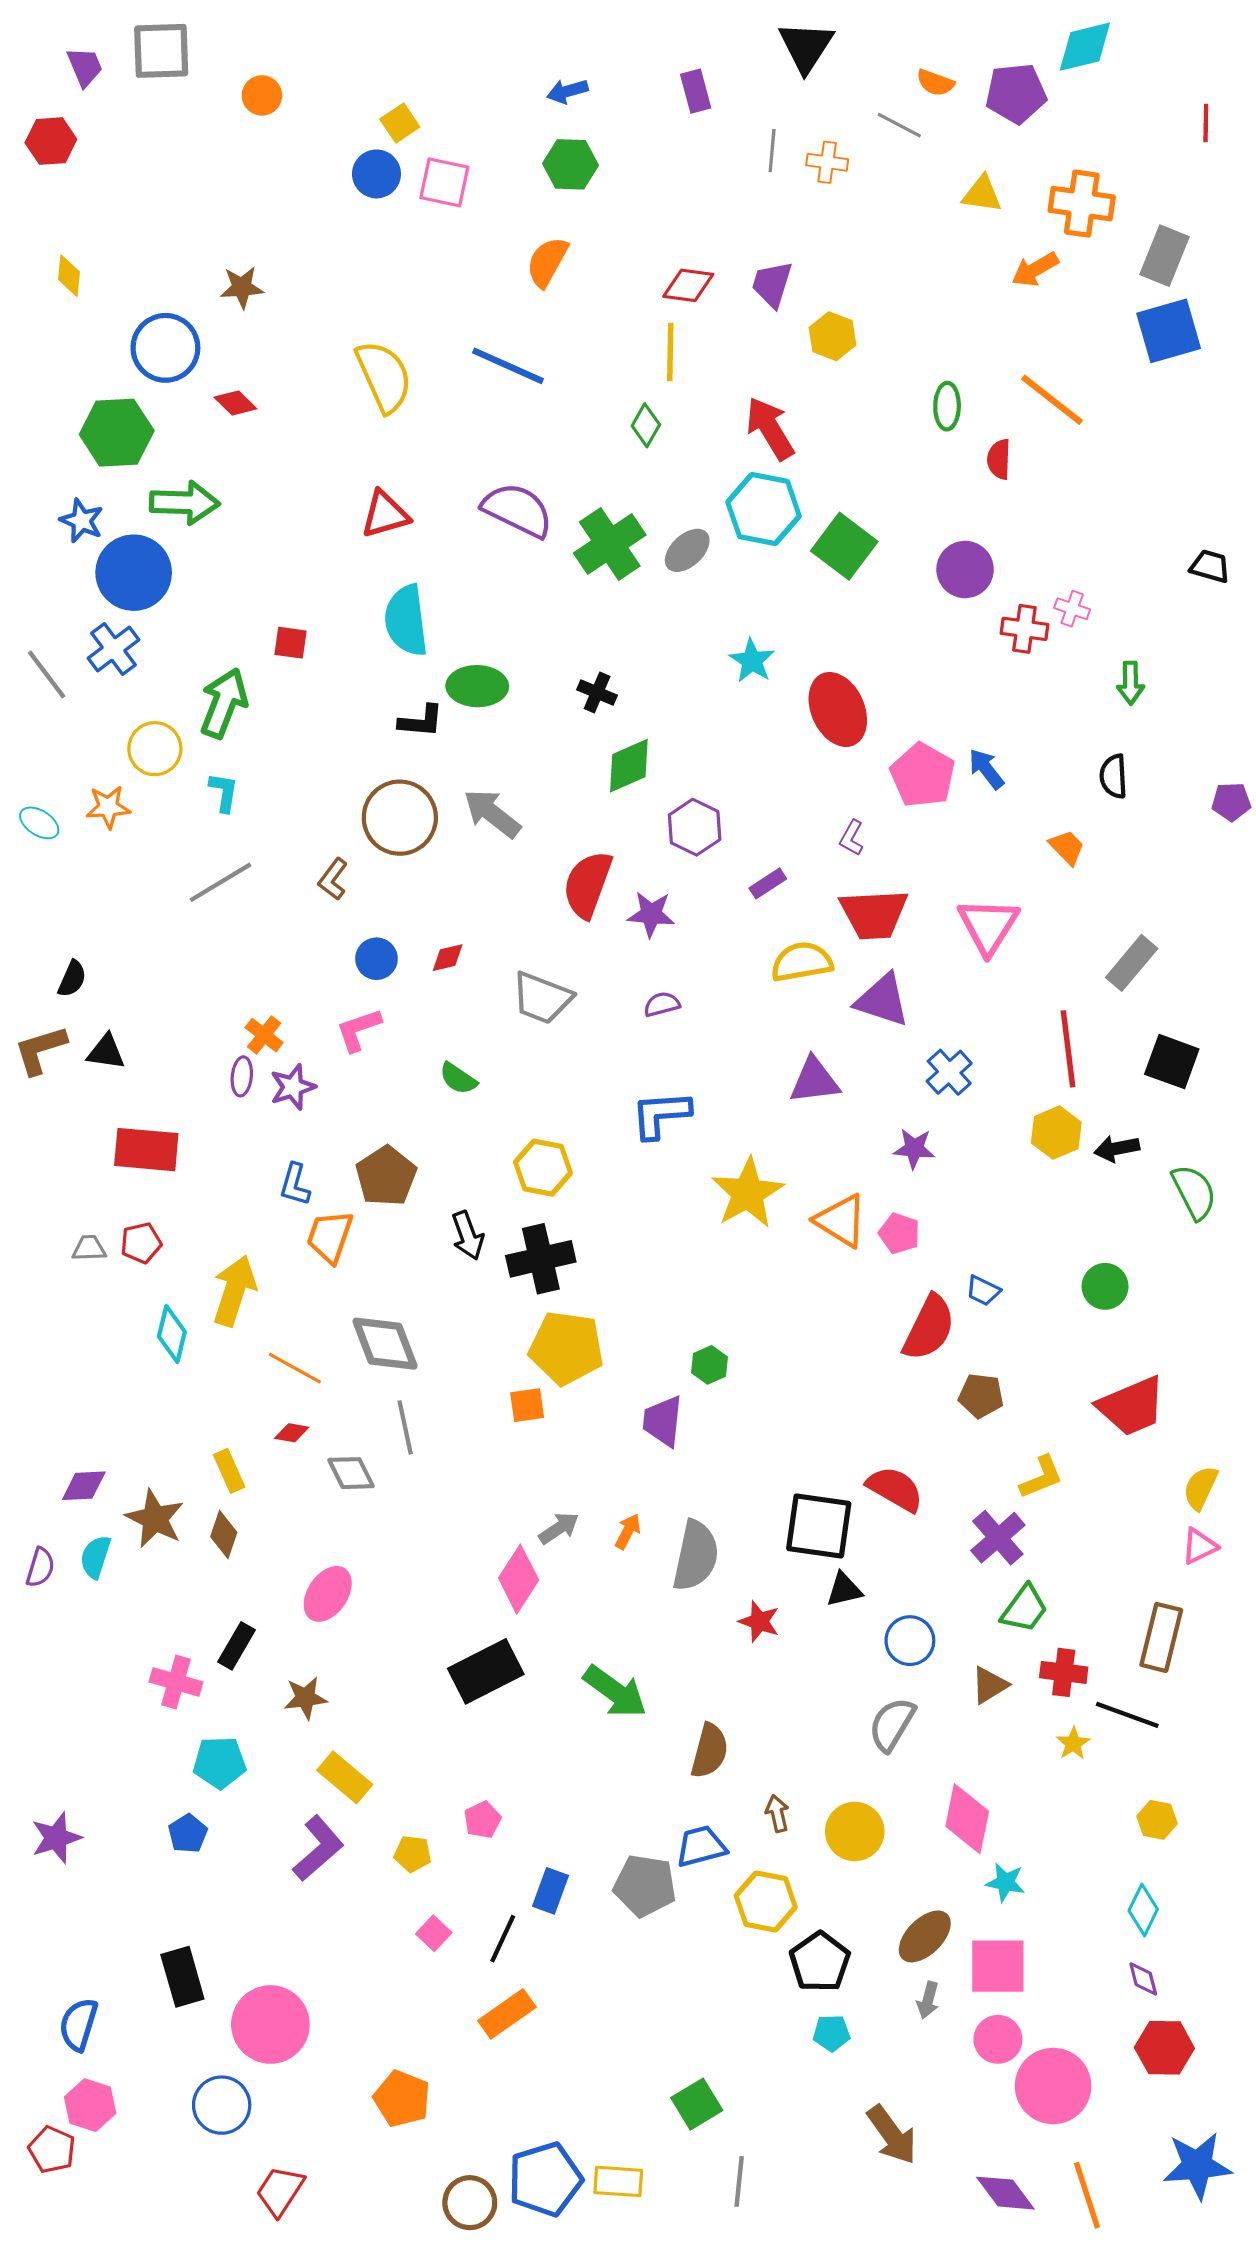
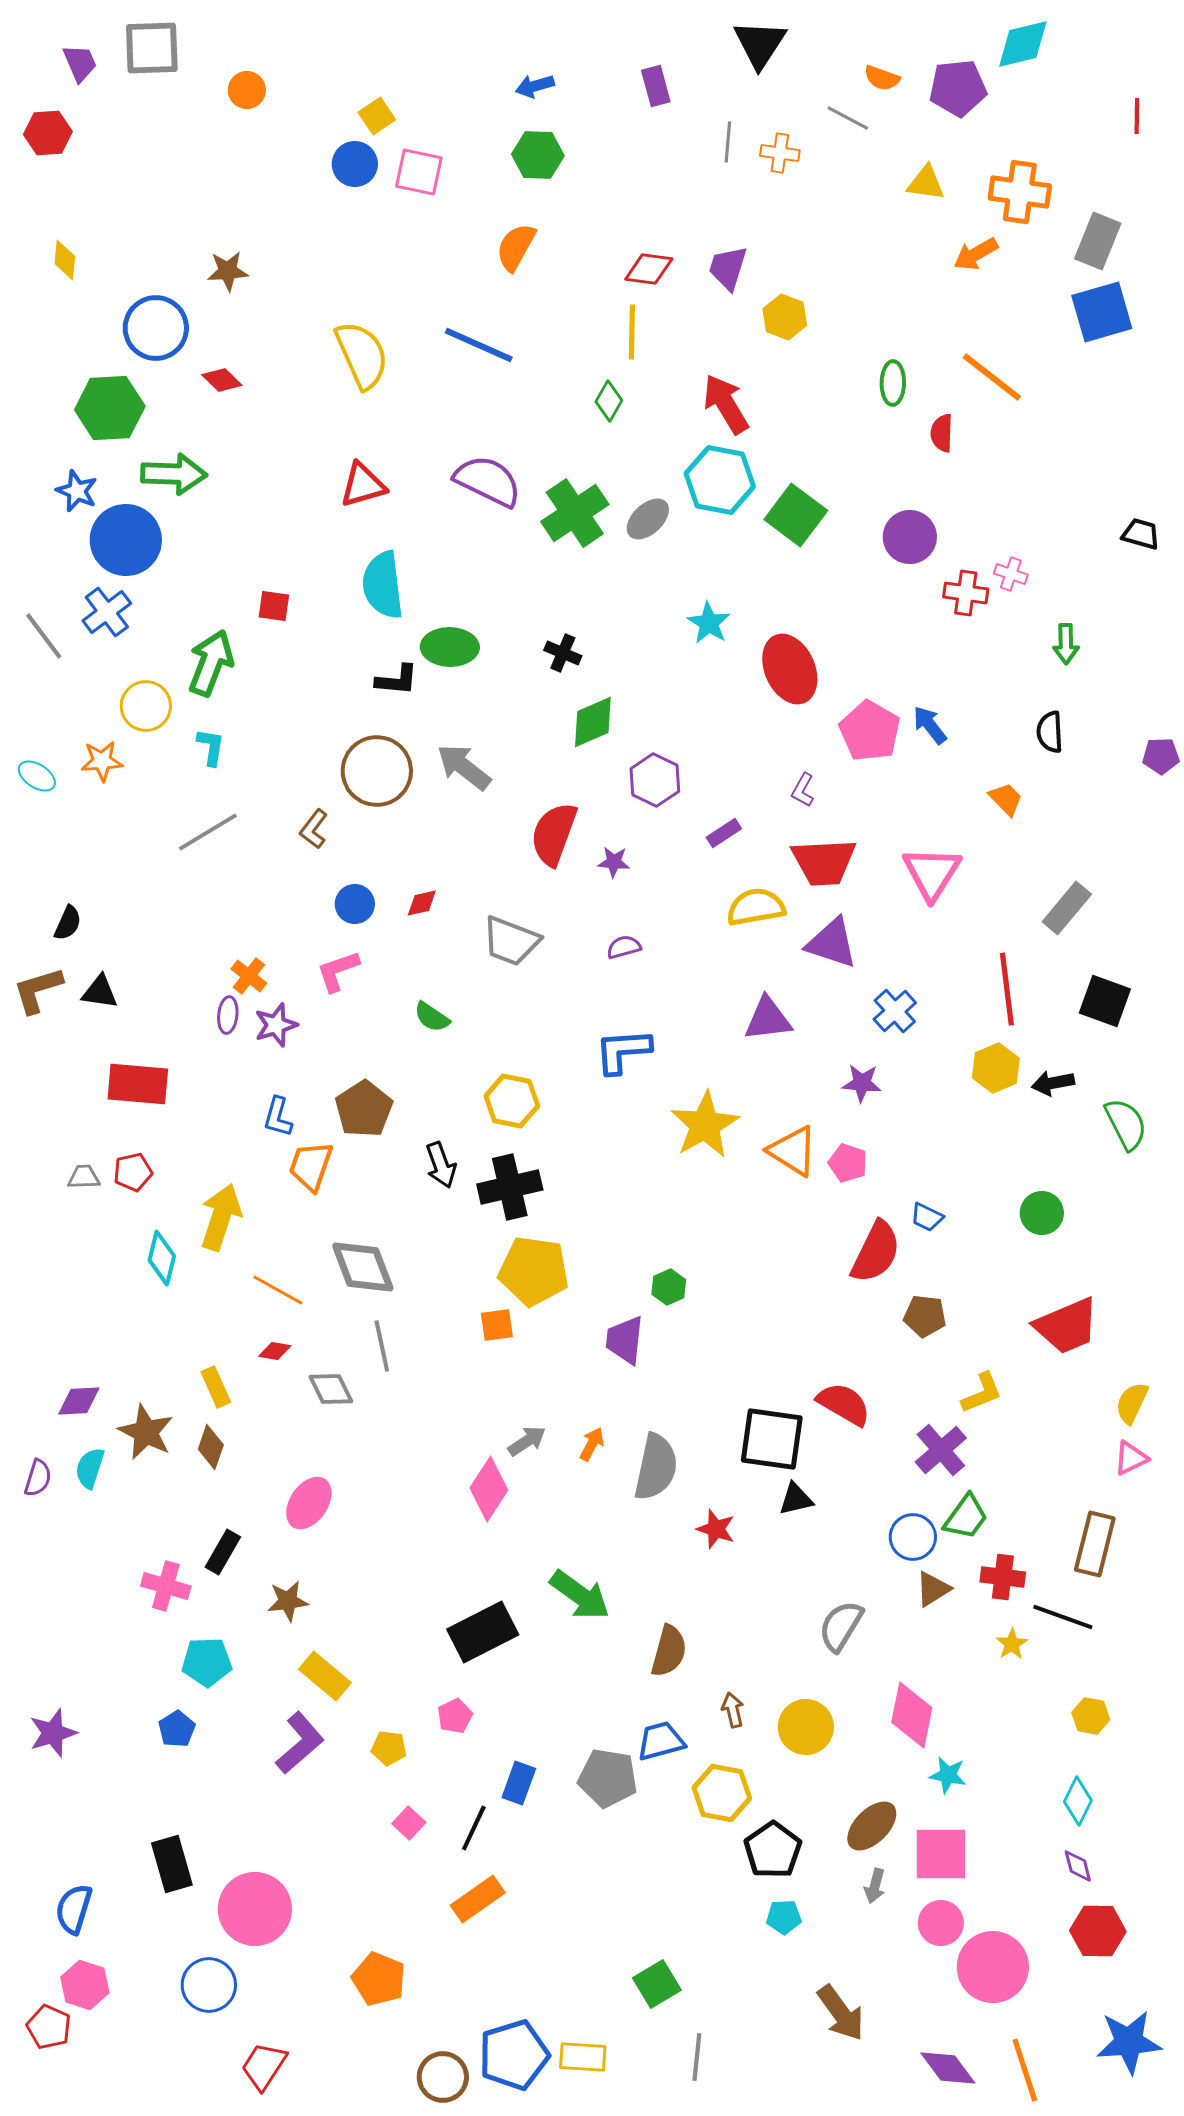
purple star: (651, 914) -> (614, 862), size x0.7
blue circle: (910, 1641) -> (913, 1537), moved
black rectangle: (486, 1671) -> (483, 1632), moved

